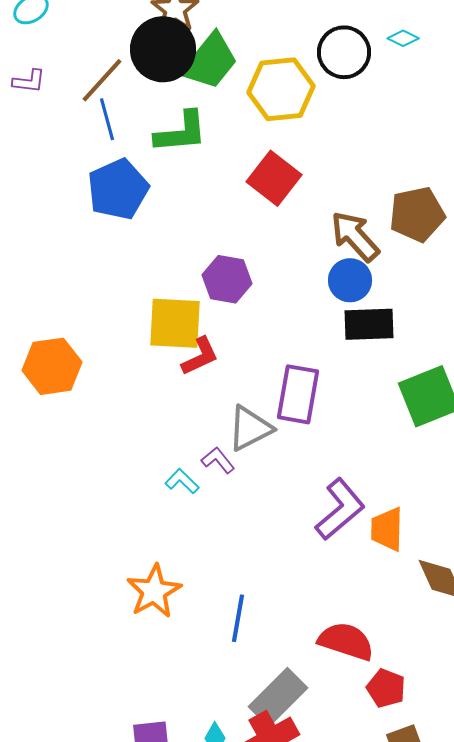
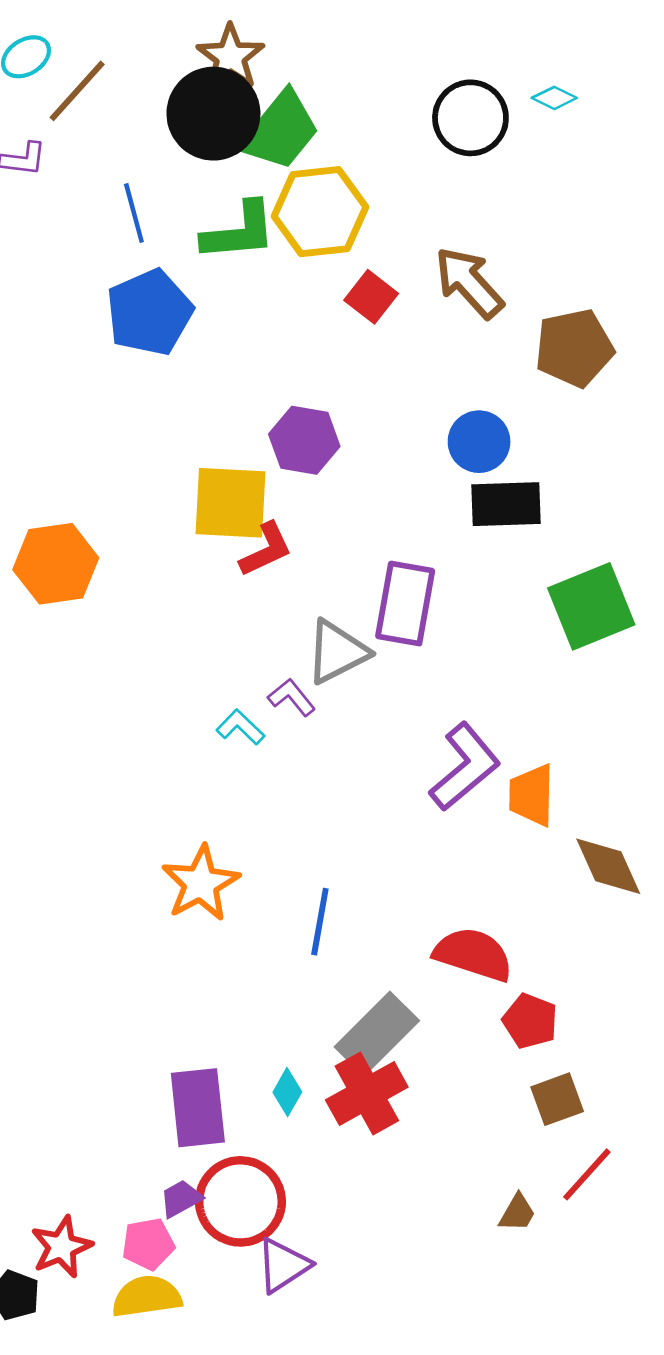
brown line: (102, 80) -> (77, 91), moved
yellow hexagon: (281, 89) -> (320, 212), moved
red square: (274, 178) -> (371, 297), size x0.7
brown arrow: (355, 236) -> (469, 283), moved

